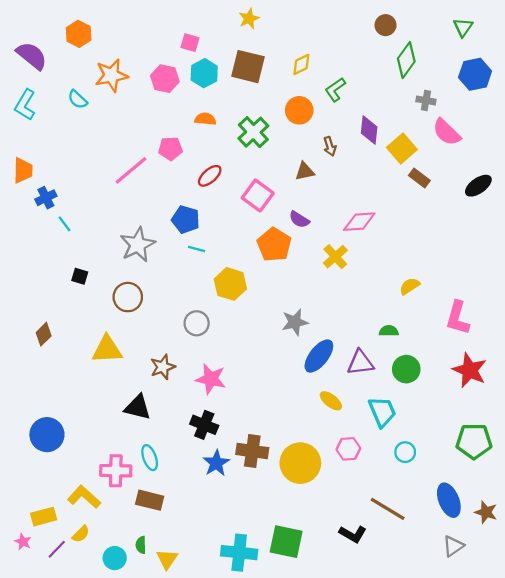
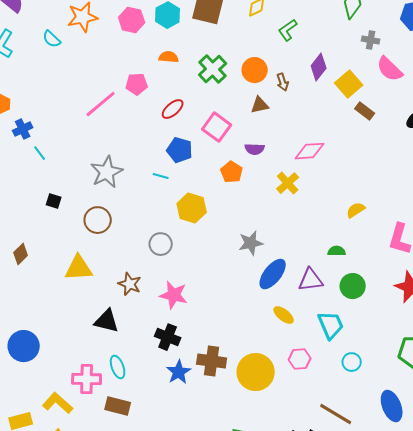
orange circle: (299, 110) -> (255, 70), moved
purple diamond: (369, 130) -> (319, 67), turned 32
blue pentagon: (186, 220) -> (180, 150), moved
purple semicircle: (299, 220) -> (255, 149), turned -30
orange pentagon: (274, 245) -> (232, 172), size x0.7
brown star: (163, 367) -> (130, 284), turned -30

